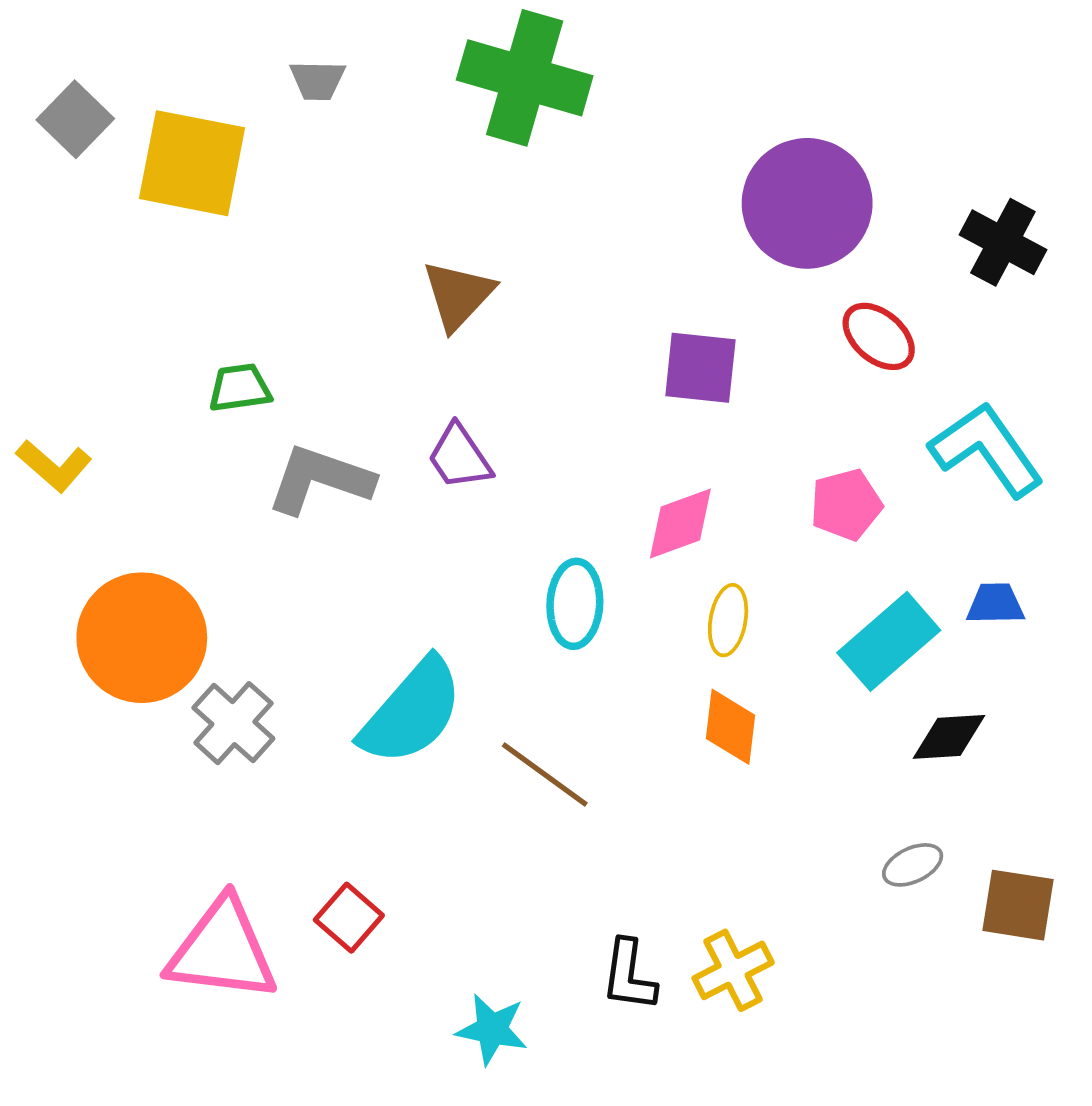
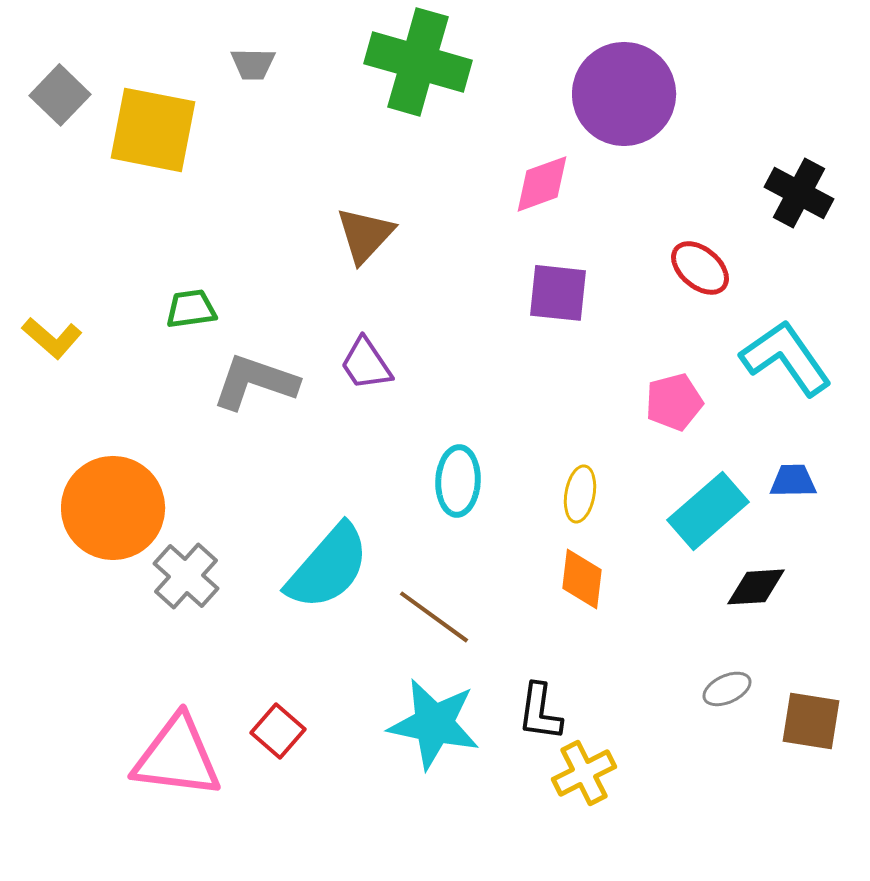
purple circle: (807, 203) -> (624, 94), moved
yellow L-shape: (54, 466) -> (52, 338), moved
pink diamond: (680, 523) -> (542, 184), moved
black L-shape: (629, 975) -> (540, 712), moved
cyan star: (492, 1029) -> (434, 724), moved, size x1.6

